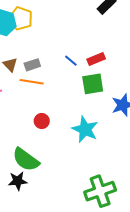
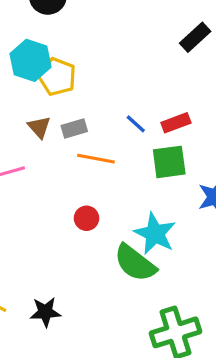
yellow pentagon: (21, 18) -> (57, 77), moved
orange line: (32, 82) -> (96, 159), moved
green semicircle: (26, 160) -> (135, 263), moved

